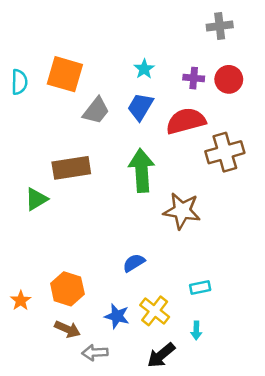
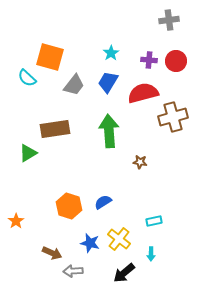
cyan semicircle: (19, 82) -> (27, 78), moved, turned 132
brown star: (182, 211) -> (140, 162), size x0.5
orange hexagon: (67, 289) -> (69, 206), moved
orange star: (21, 301) -> (16, 221), moved

